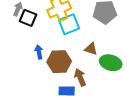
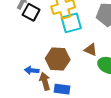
blue arrow: (39, 52) -> (32, 70), moved, turned -80
brown arrow: (80, 77) -> (45, 81), moved

